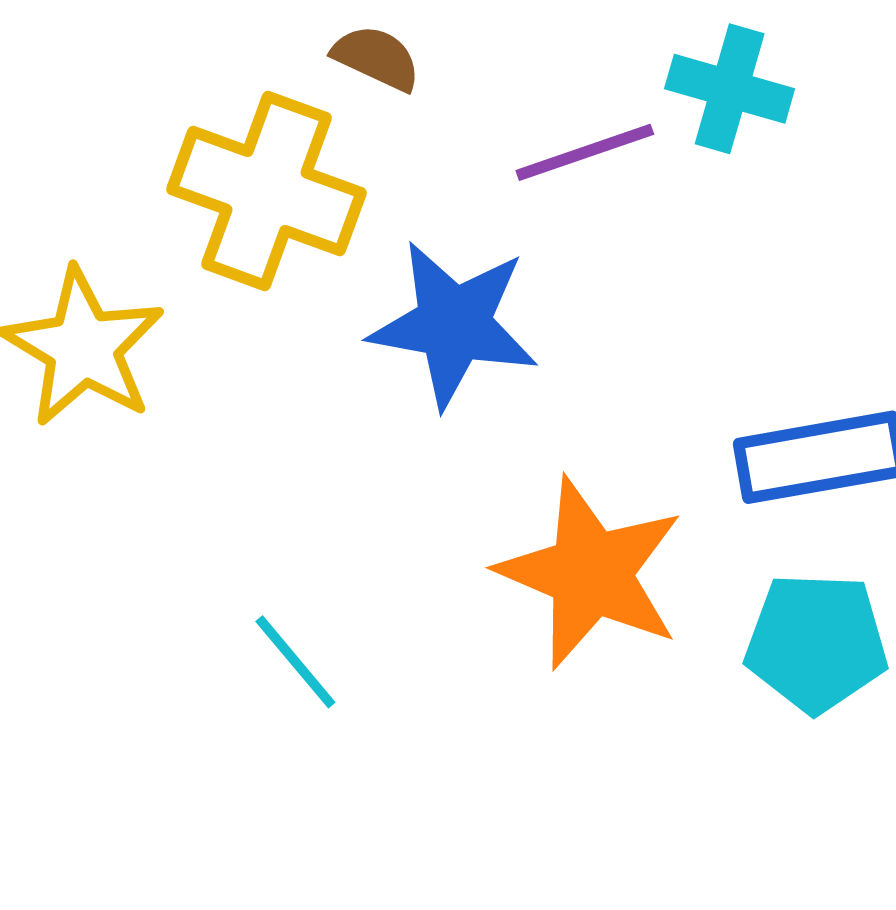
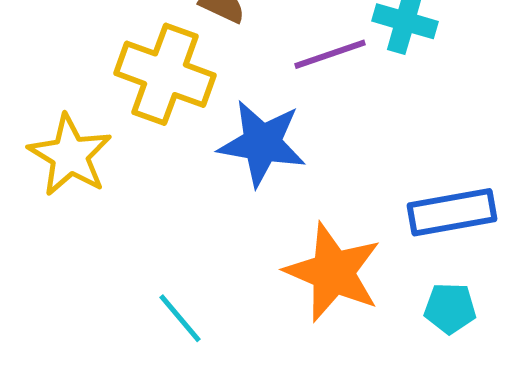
cyan pentagon: (816, 643) -> (450, 308), size x0.7

